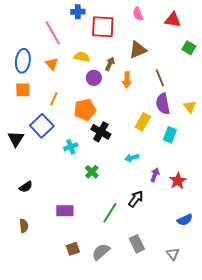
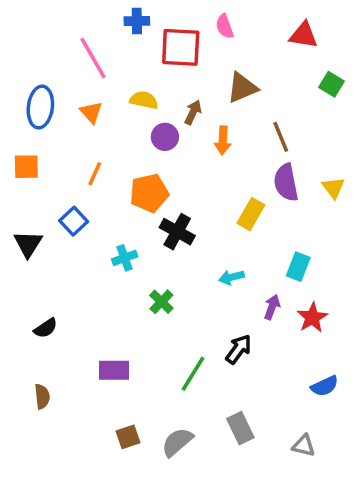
pink semicircle: (138, 14) -> (225, 26), moved
orange square: (23, 90) -> (26, 167), moved
blue square: (42, 126) -> (74, 221), size x0.7
cyan rectangle: (170, 135) -> (298, 267), moved
gray triangle: (173, 254) -> (304, 446), turned -40

